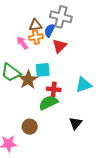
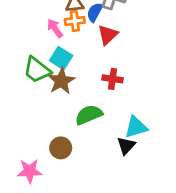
cyan square: (43, 70) -> (61, 58), moved, turned 35
cyan triangle: (84, 85) -> (136, 127), moved
red cross: (54, 89) -> (113, 79), moved

